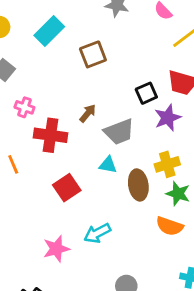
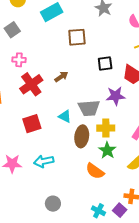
black square: (146, 93) -> (105, 64), moved
pink cross: (24, 107) -> (19, 60), turned -32
gray trapezoid: (119, 132) -> (89, 108), moved
red cross: (51, 135) -> (31, 84), turned 30

